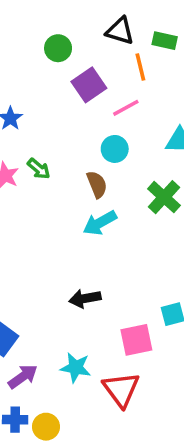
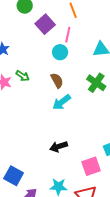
pink line: (126, 108) -> (68, 35), turned -42
cyan circle: (115, 149) -> (60, 52), moved

